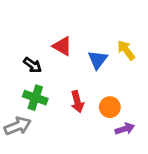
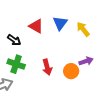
blue triangle: (98, 60) -> (60, 23), moved
purple arrow: (125, 129) -> (86, 61), moved

